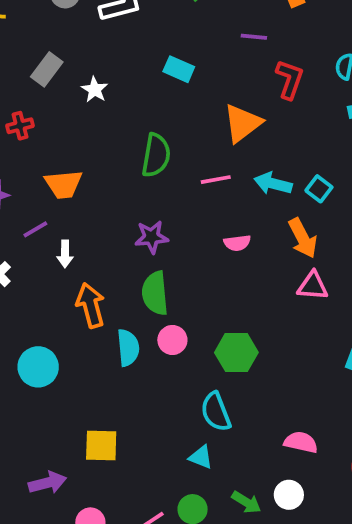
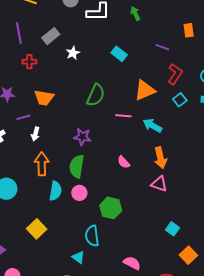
cyan square: (319, 189) -> (180, 100), moved
pink semicircle: (237, 243) -> (124, 162), moved, turned 40
yellow square: (101, 446) -> (37, 229), moved, turned 30

